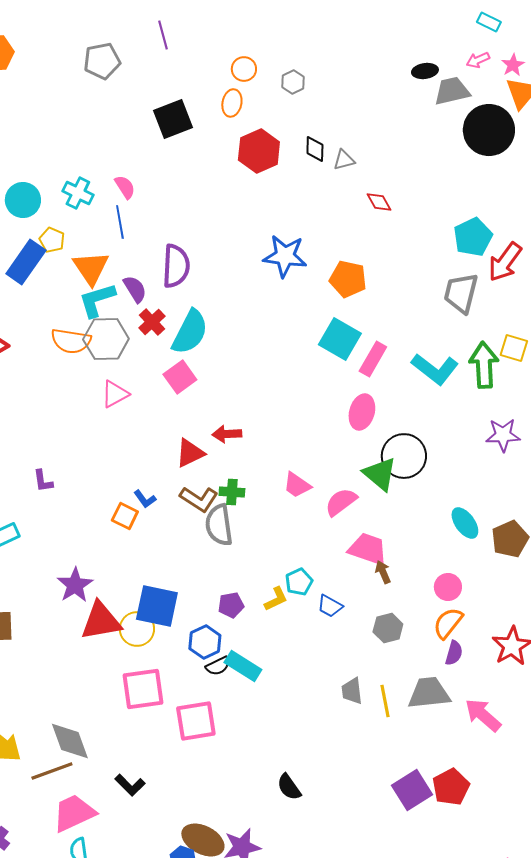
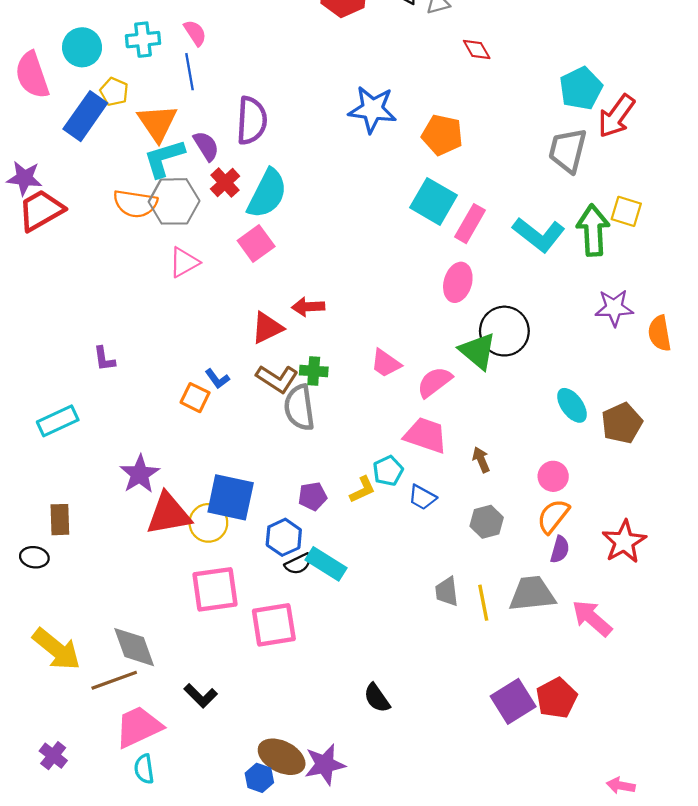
cyan cross: (78, 193) -> (143, 40), turned -32
pink trapezoid: (368, 549) -> (426, 435), moved

